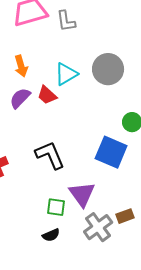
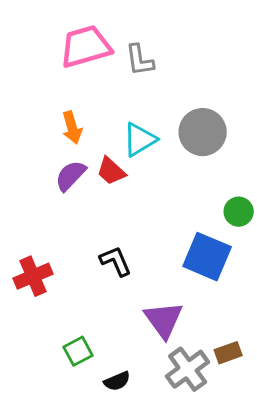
black L-shape: (50, 155) -> (116, 261), size x0.7
green square: (56, 207) -> (78, 351), moved, turned -36

